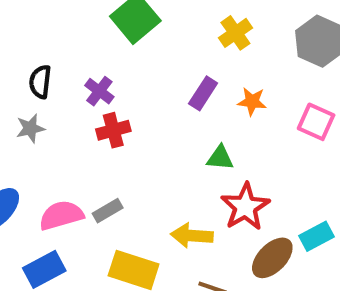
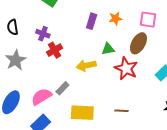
black semicircle: (40, 82) -> (13, 27), moved
gray star: (30, 128) -> (16, 60), size x1.5
yellow arrow: (192, 236) -> (86, 65), moved
brown ellipse: (272, 258) -> (138, 43), moved

